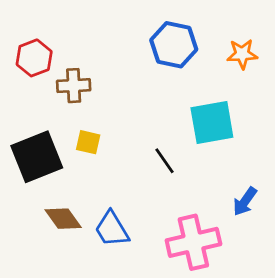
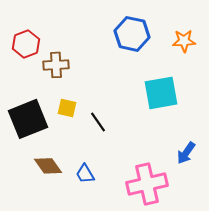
black line: (164, 161) -> (98, 122), moved
blue trapezoid: (112, 229) -> (85, 174), size x0.7

